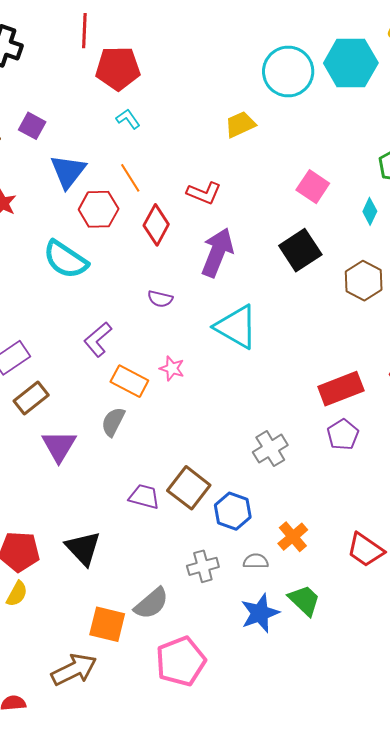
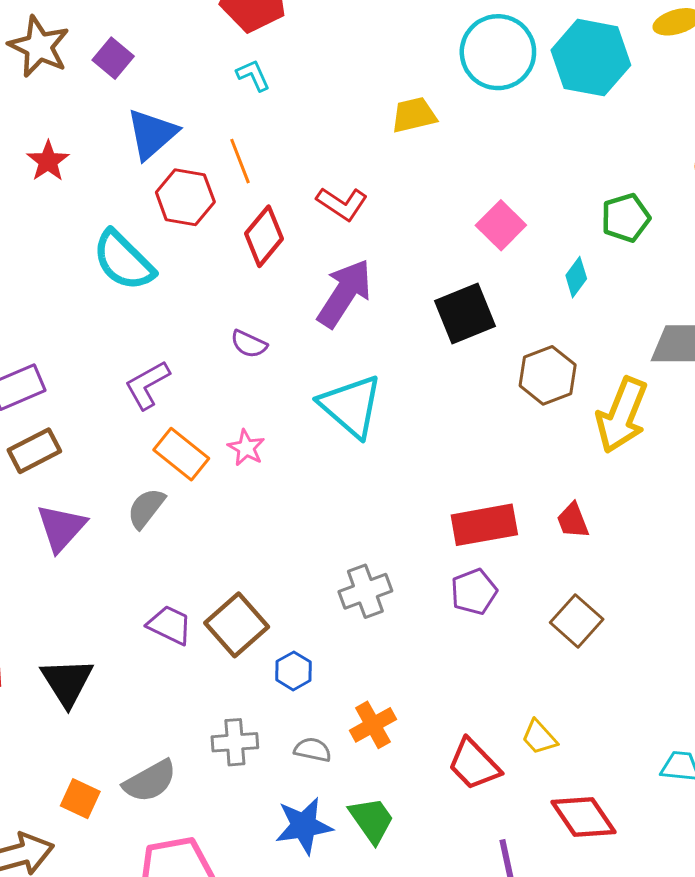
blue hexagon: (233, 511) -> (294, 671), size x0.7
orange square: (107, 624) -> (80, 799), size x0.7

